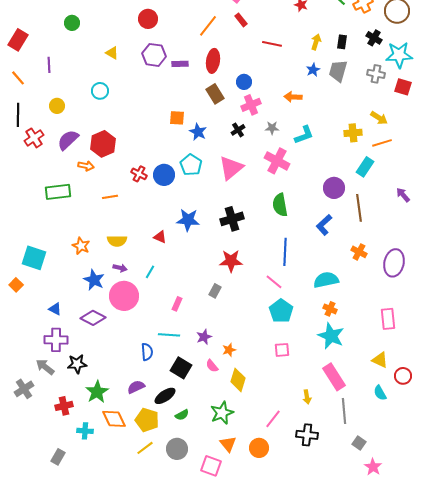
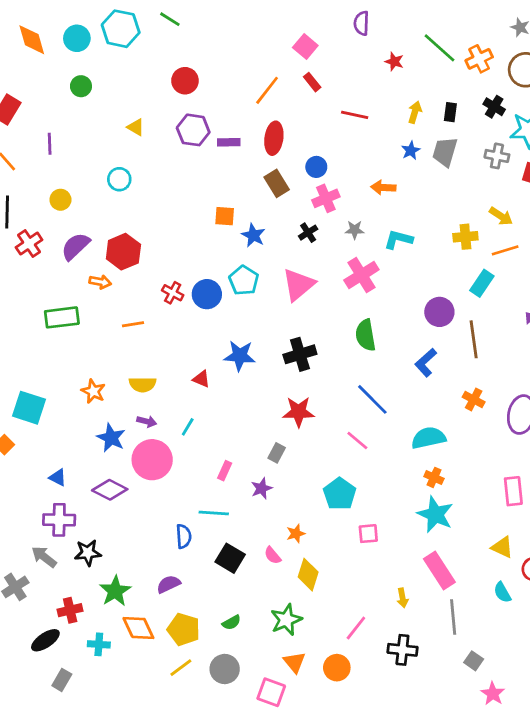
cyan L-shape: (304, 135) -> (398, 239), turned -145
pink cross: (277, 161) -> (361, 275), turned 30
blue line: (285, 252) -> (372, 399), turned -48
cyan pentagon: (281, 311) -> (340, 494), moved
purple star: (204, 337) -> (262, 488), moved
black ellipse: (165, 396) -> (45, 640), moved

